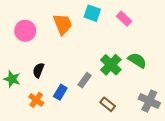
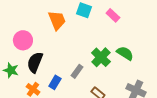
pink circle: (25, 31) -> (23, 40), moved
black semicircle: (38, 70) -> (35, 62), size x1.5

